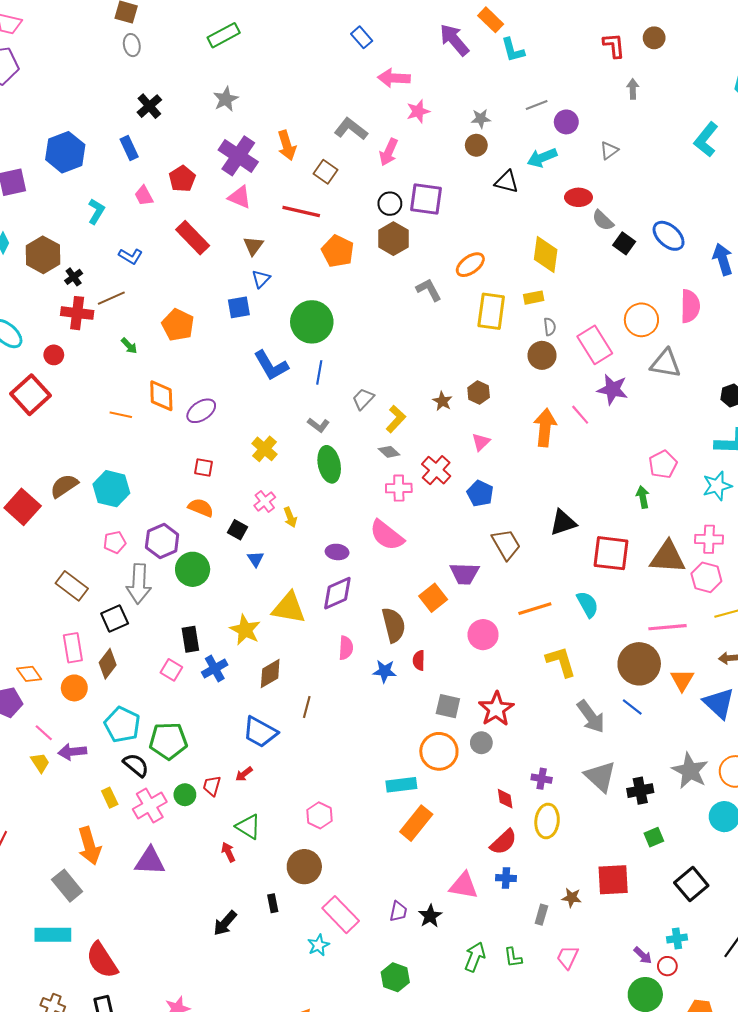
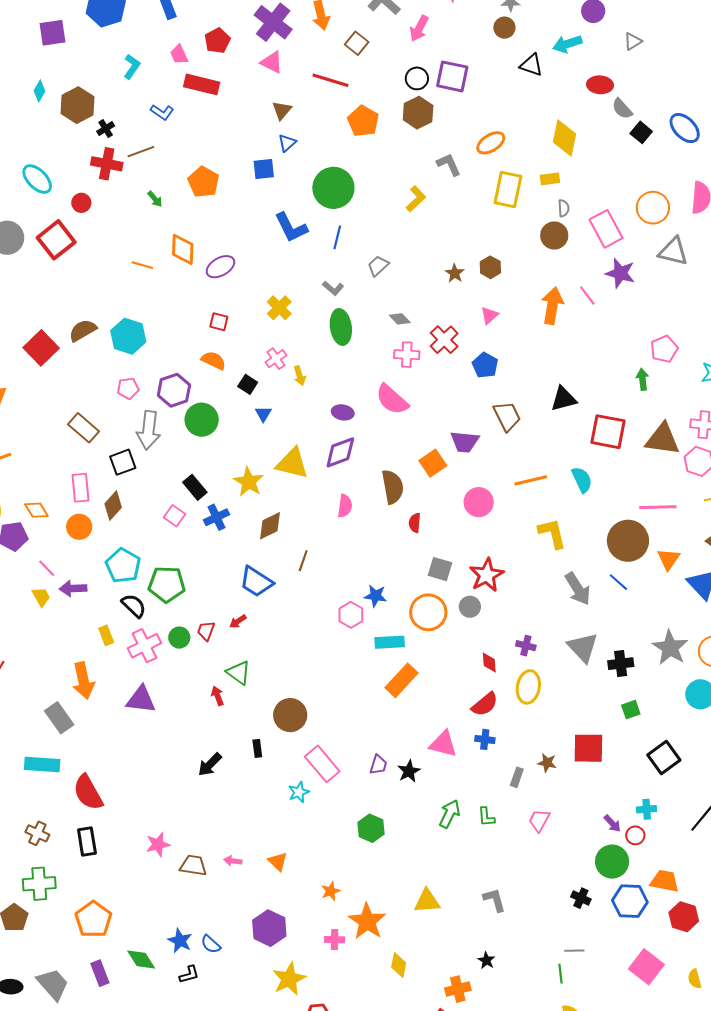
red rectangle: (193, 238) -> (202, 84), moved, turned -36
yellow L-shape: (396, 419) -> (416, 199), moved
black rectangle: (190, 639) -> (195, 487), turned -35
blue star: (385, 671) -> (375, 596), moved
pink hexagon: (320, 815) -> (351, 615), moved

